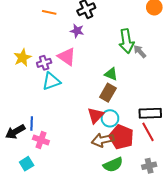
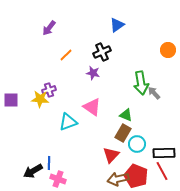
orange line: (49, 12) -> (66, 55), turned -56
pink triangle: (67, 57) -> (92, 107), moved
yellow star: (22, 58) -> (40, 99), turned 30
purple cross: (44, 63) -> (49, 90), moved
cyan circle: (110, 118) -> (137, 144), moved

